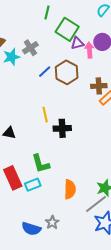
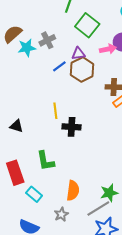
purple triangle: (77, 43) -> (78, 54), moved
pink arrow: (89, 50) -> (108, 49), turned 77
cyan rectangle: (33, 185) -> (34, 194), moved, turned 56
gray star: (52, 222) -> (61, 214), moved

